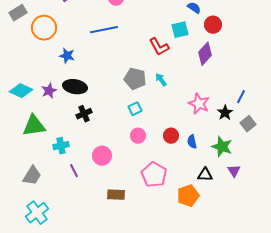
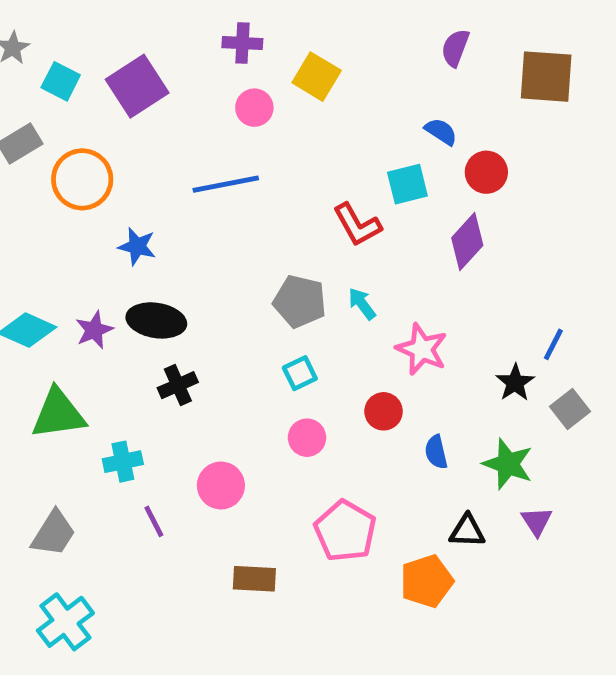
pink star: (199, 104) -> (422, 349), moved
red circle: (171, 136) -> (384, 411), moved

